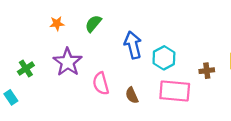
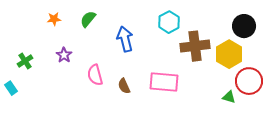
cyan hexagon: (164, 58) -> (169, 22), moved
purple star: (68, 62) -> (64, 55), size x0.6
brown cross: (207, 71) -> (195, 46), moved, size x2.0

